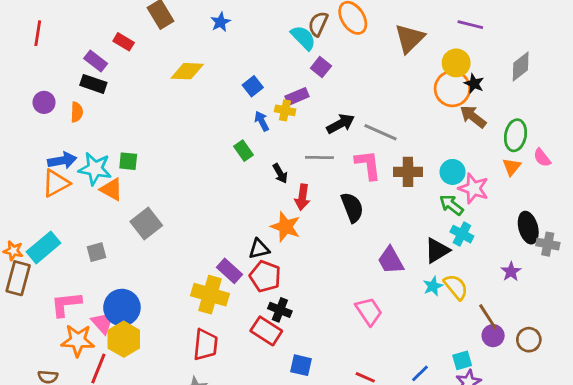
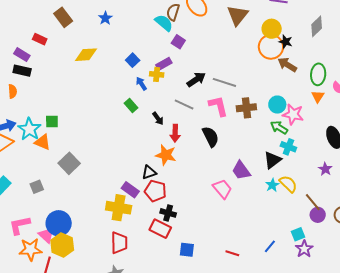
gray line: (319, 157) -> (184, 104), turned 30
cyan star: (95, 169) -> (29, 129), turned 30
pink trapezoid: (369, 311) -> (222, 189), moved

